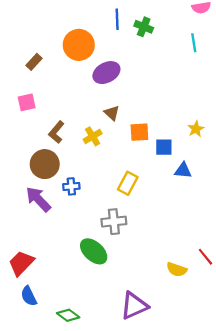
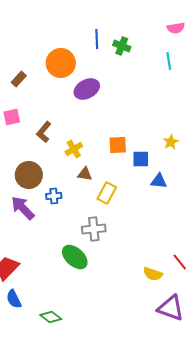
brown triangle: (112, 113) -> (85, 174), moved, turned -35
brown L-shape: (56, 132) -> (44, 132), moved
purple triangle: (134, 306) -> (171, 308), moved, turned 44

